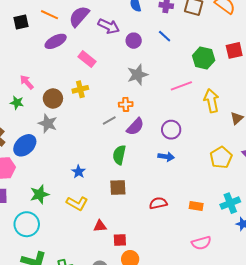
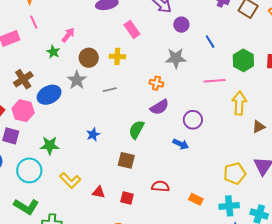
blue line: (165, 36) -> (210, 42), moved
pink arrow: (27, 82) -> (68, 35), turned 63
gray line: (109, 120) -> (110, 90), moved
yellow pentagon: (221, 157) -> (235, 173), moved
yellow L-shape: (77, 203) -> (70, 180), moved
red square: (120, 240) -> (127, 198), moved

